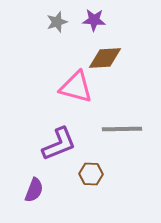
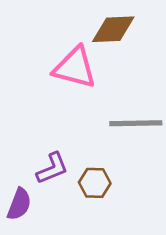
purple L-shape: (59, 144) -> (52, 168), moved, size x0.7

